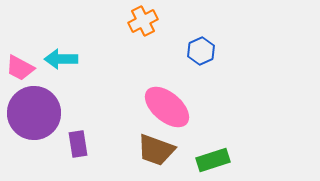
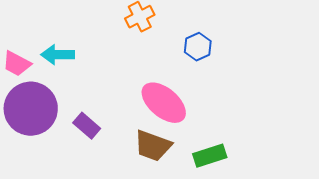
purple rectangle: (78, 144) -> (87, 126), moved, turned -40

